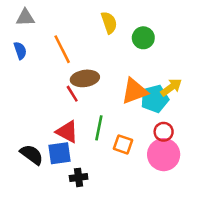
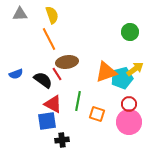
yellow semicircle: (109, 23) -> (52, 15), moved
green circle: (143, 38) -> (130, 32), moved
blue semicircle: (20, 51) -> (16, 74), moved, turned 88
black semicircle: (32, 155) -> (43, 80), moved

